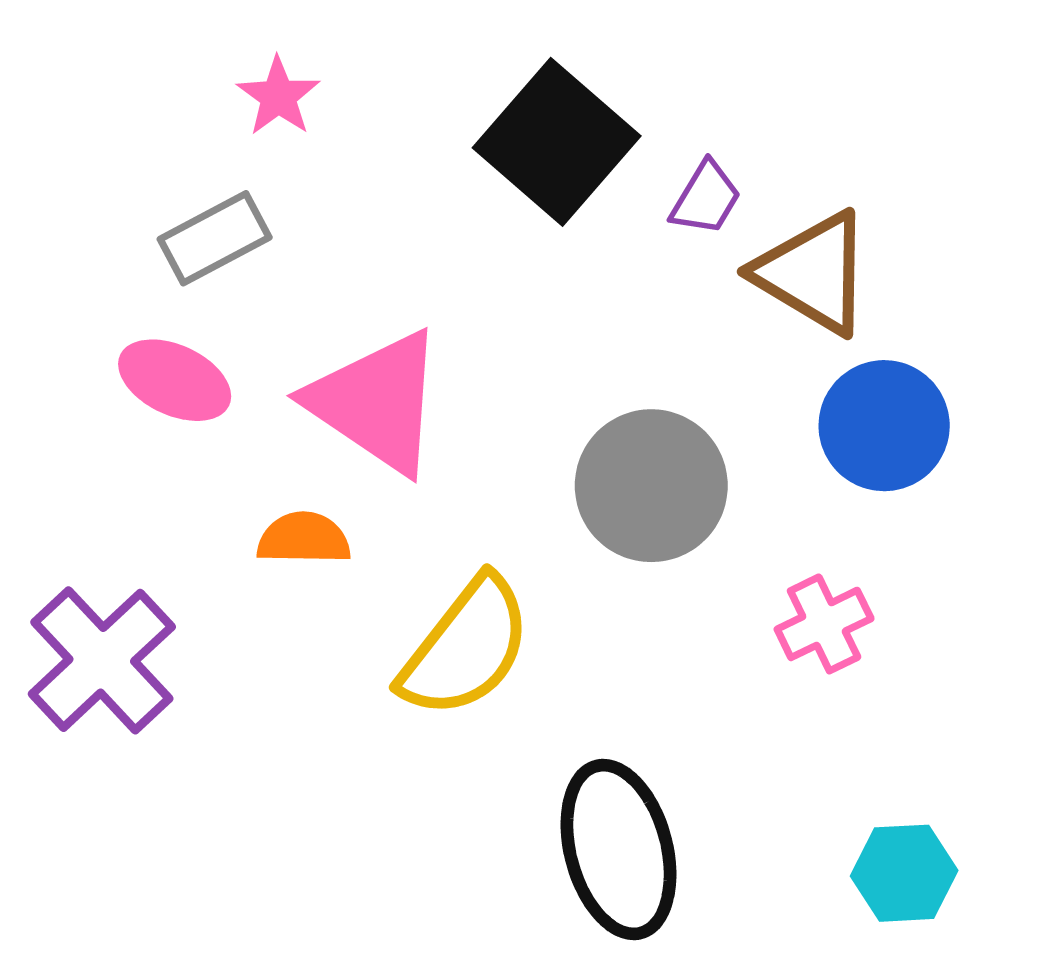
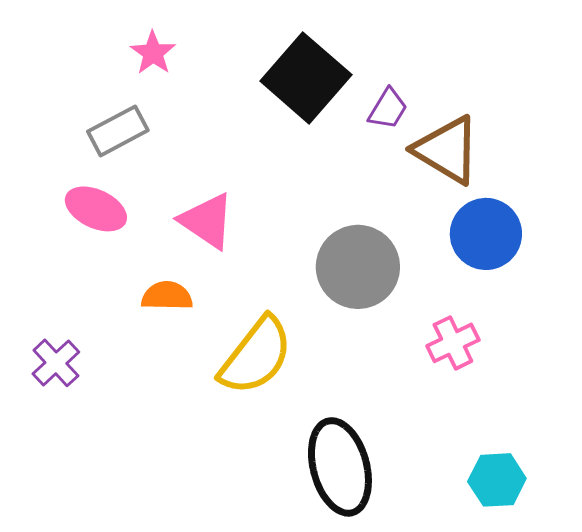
pink triangle: (377, 402) -> (207, 221), size x0.7
purple cross: (102, 660) -> (56, 363), size x0.6

